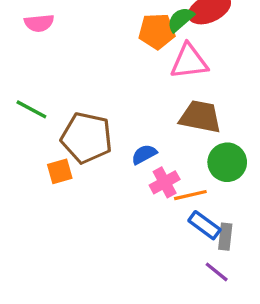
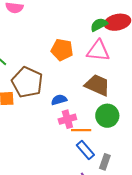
orange pentagon: (157, 31) -> (62, 50), moved
gray rectangle: (225, 237) -> (105, 162), moved

